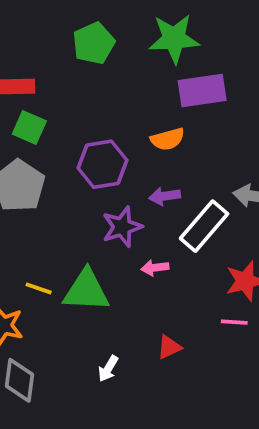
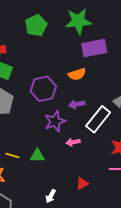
green triangle: (86, 291) -> (37, 156), size x0.6

